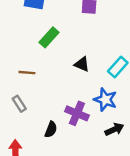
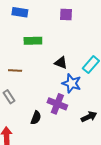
green rectangle: (49, 37) -> (33, 41), turned 48
blue star: (105, 100) -> (72, 83), moved

